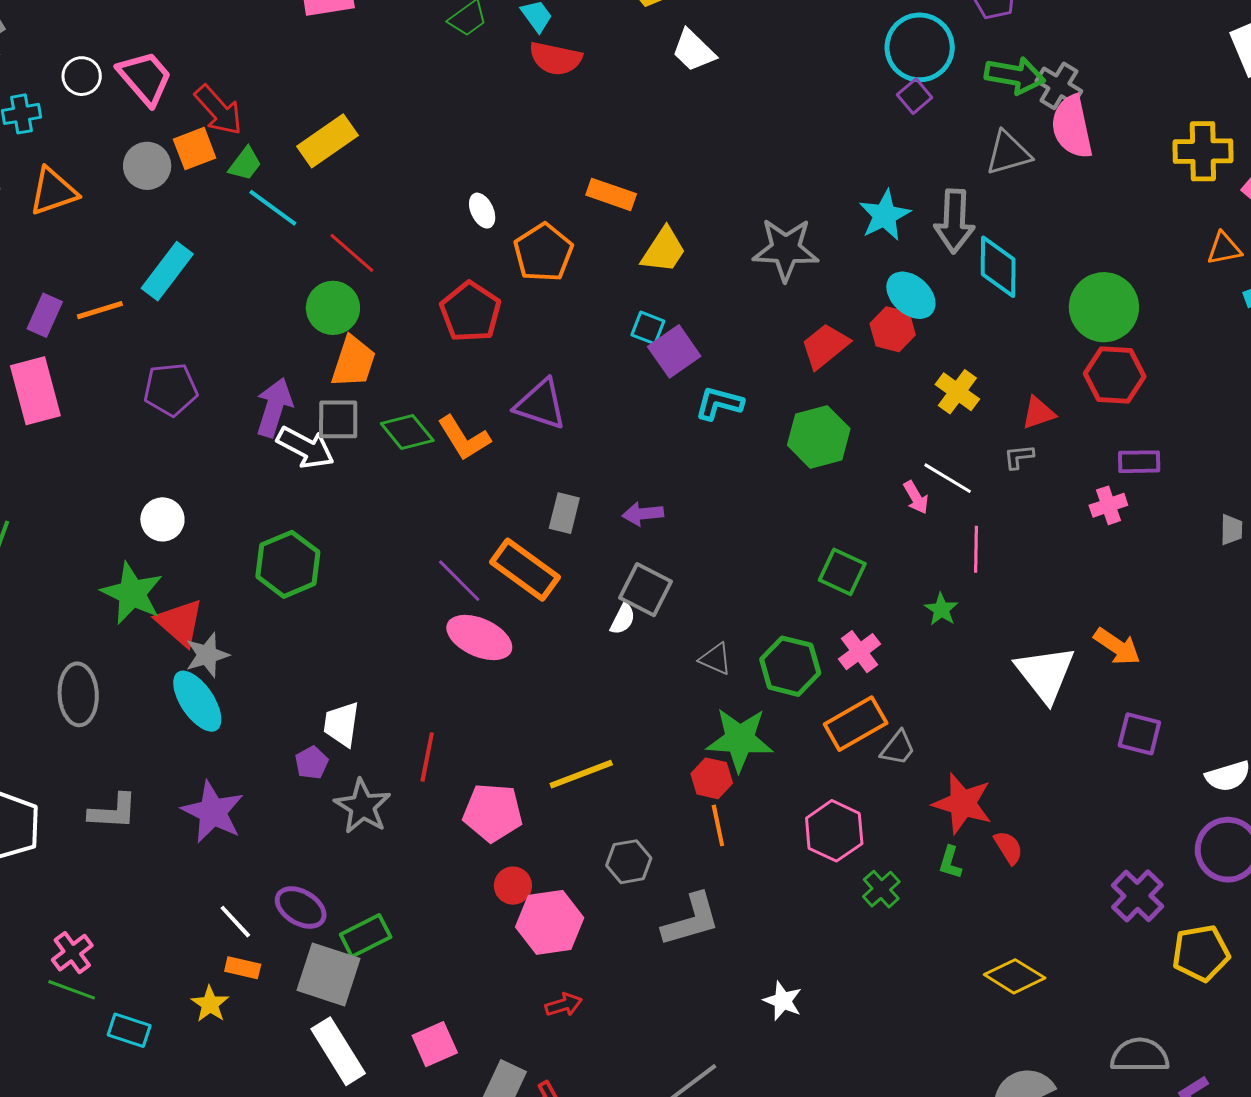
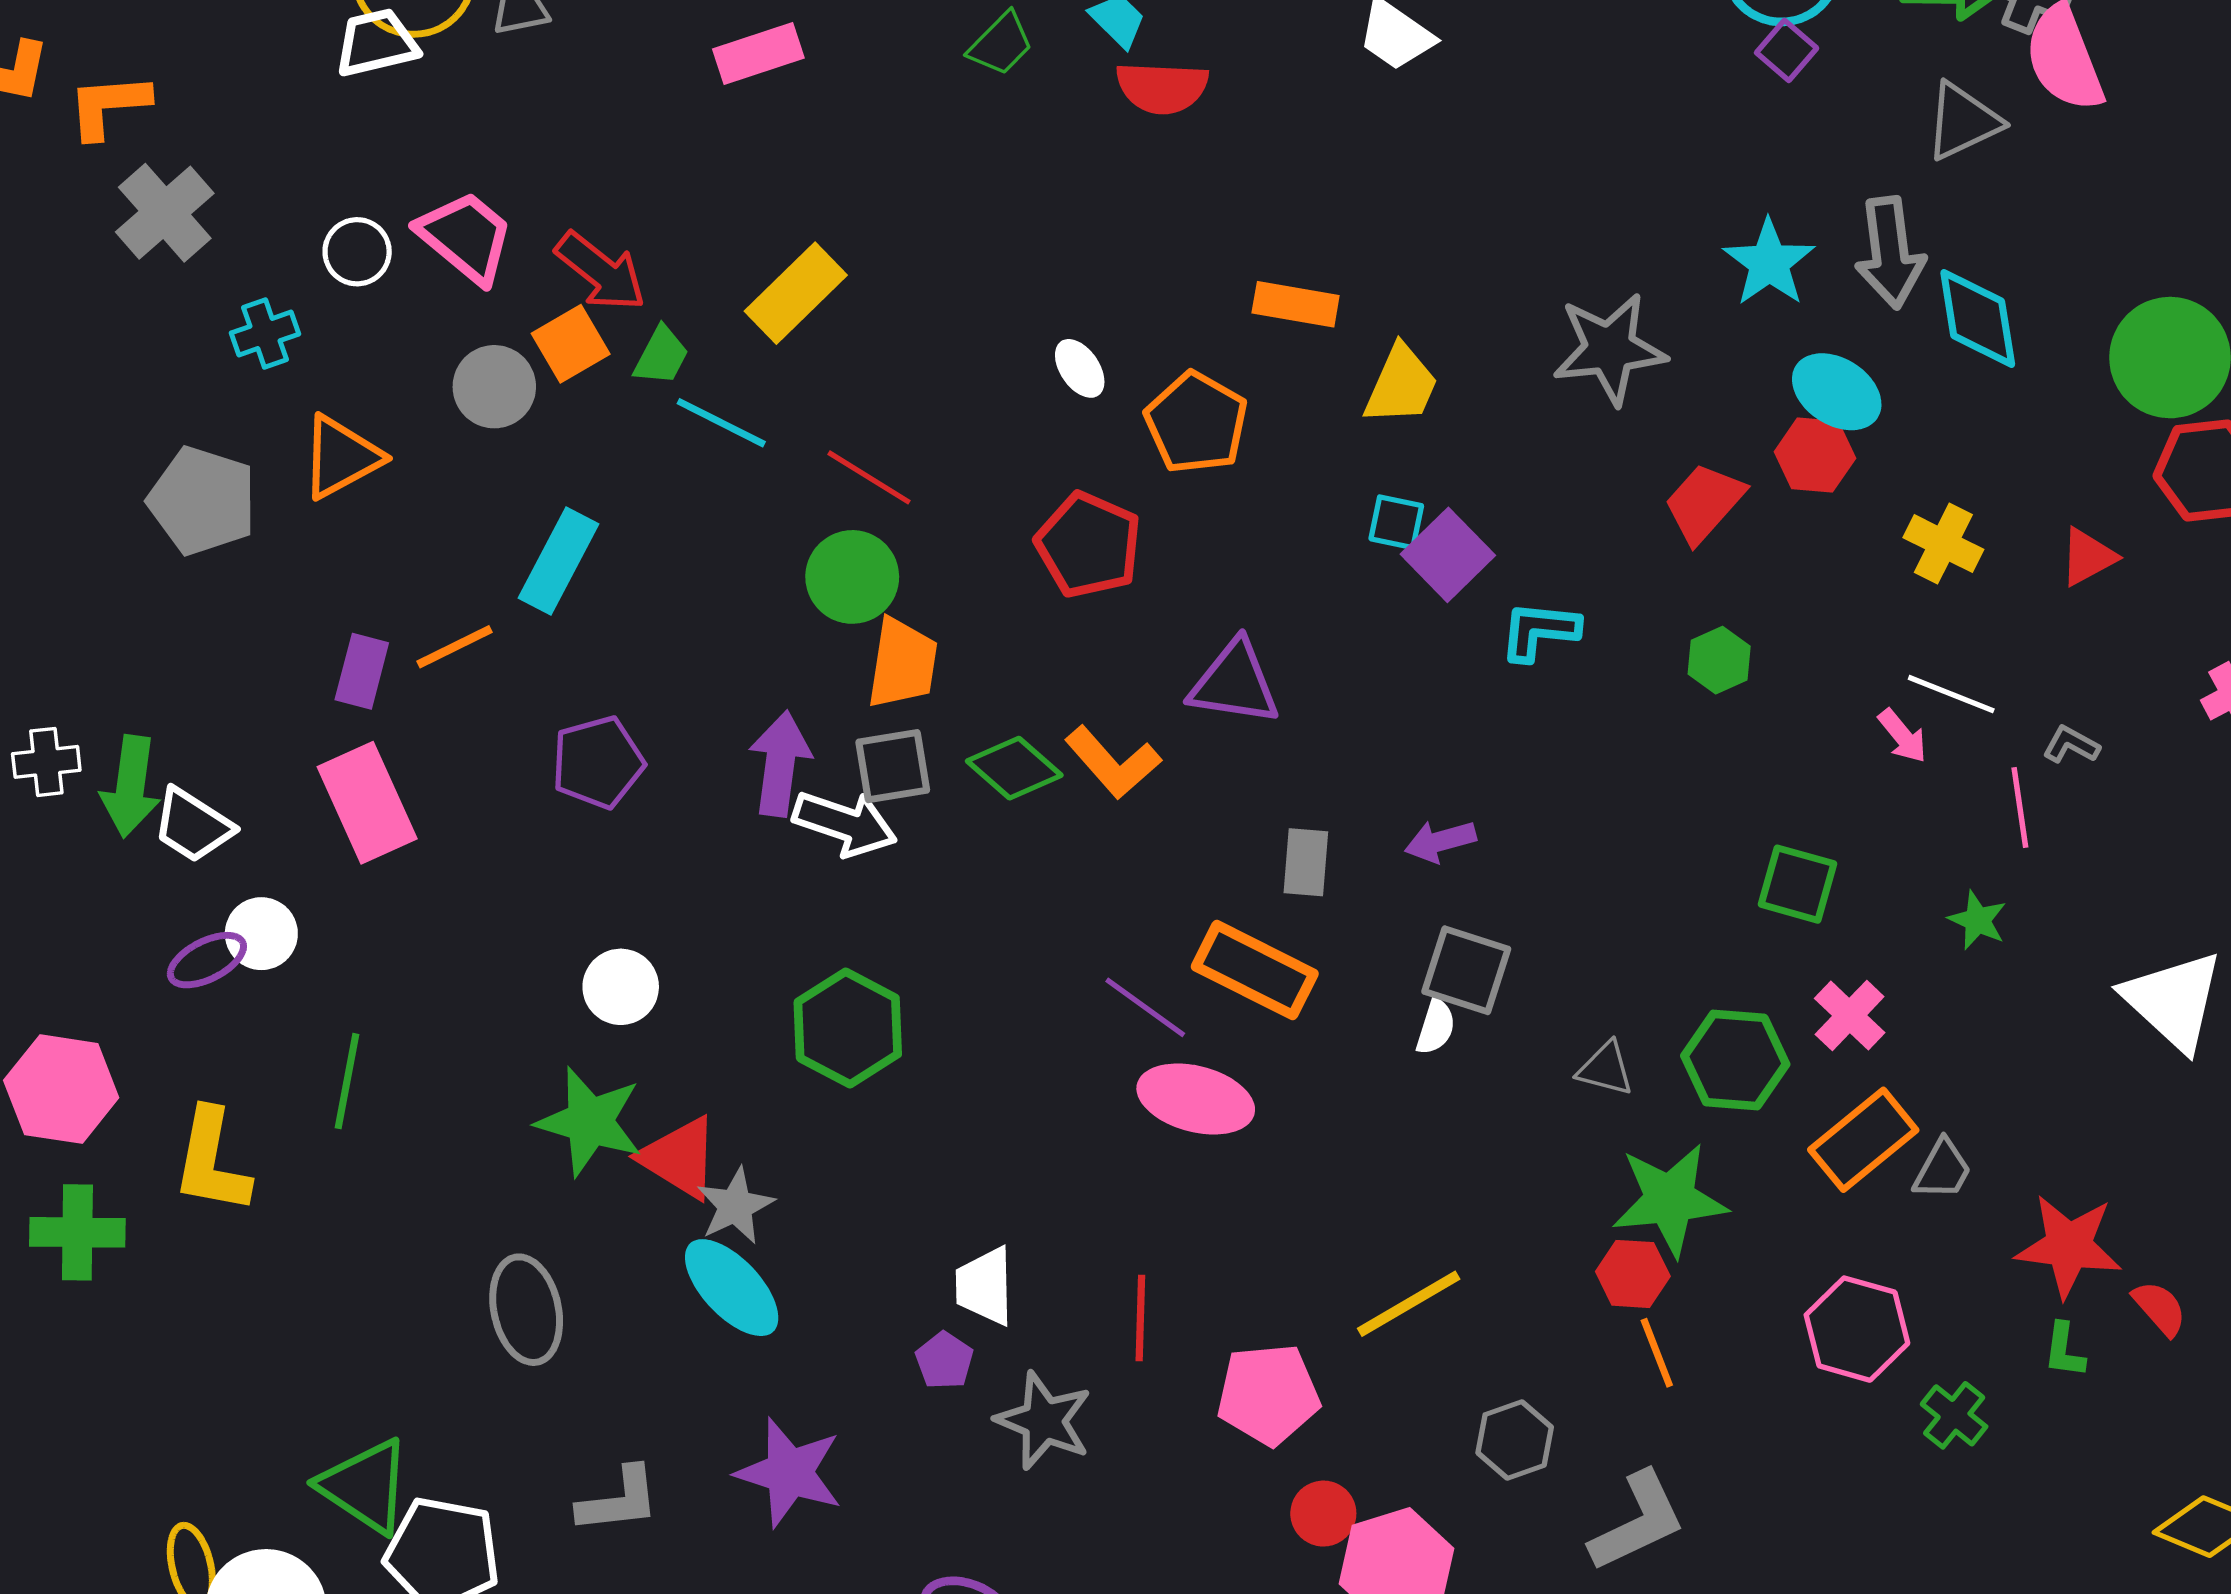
green hexagon: (819, 437) -> (1719, 660), size x0.6
gray L-shape: (1019, 457) -> (2071, 745), moved, turned 44

